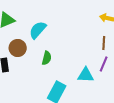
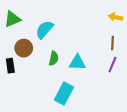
cyan triangle: (86, 75) -> (77, 63), moved

